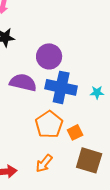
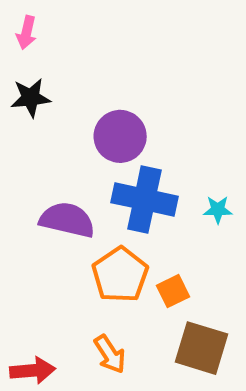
purple semicircle: (23, 82) -> (67, 220), moved
orange arrow: (44, 163) -> (110, 354), turned -72

